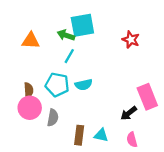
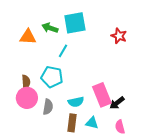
green arrow: (66, 35) -> (50, 28), moved
cyan semicircle: (84, 85) -> (76, 102), moved
pink rectangle: (147, 97) -> (102, 95), moved

